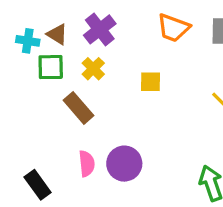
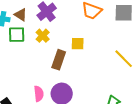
brown rectangle: (78, 108) -> (59, 60), moved, turned 60

